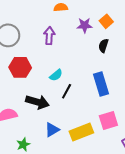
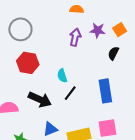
purple arrow: (49, 36) -> (75, 37), moved
cyan semicircle: (56, 75) -> (62, 76), turned 104

